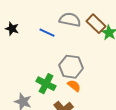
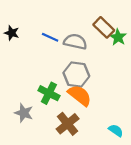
gray semicircle: (70, 20) -> (75, 42), moved
orange semicircle: (74, 86) -> (80, 95), size x1.6

